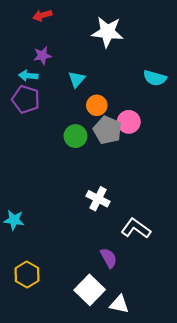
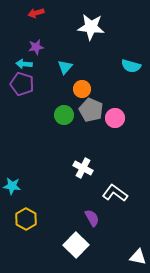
pink circle: (129, 122) -> (115, 118), moved
yellow hexagon: (27, 275) -> (26, 219), moved
white triangle: (119, 304) -> (138, 257), moved

